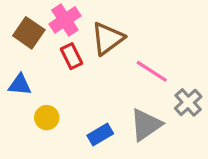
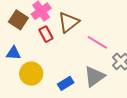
yellow circle: (47, 118) -> (31, 74), size x1.5

